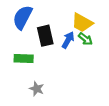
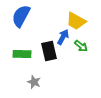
black rectangle: (45, 36) -> (49, 51), moved
green arrow: (85, 39) -> (81, 46), moved

